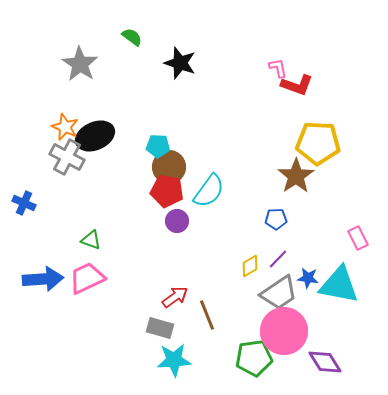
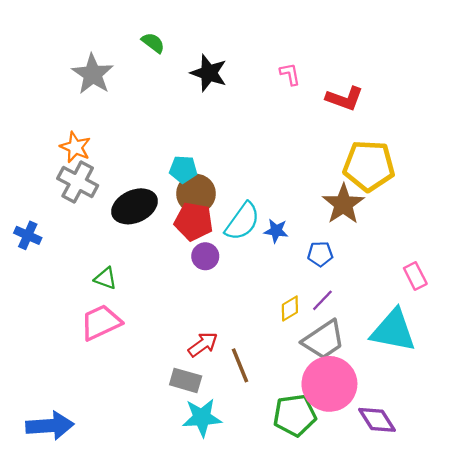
pink L-shape: (278, 68) -> (290, 74), moved
black ellipse: (95, 136) -> (134, 206), moved
blue star: (308, 278) -> (276, 231), moved
blue arrow: (43, 279) -> (50, 426), moved

